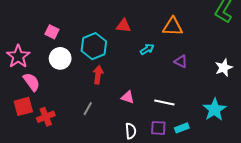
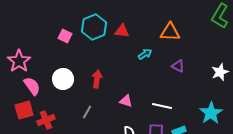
pink square: (52, 32) -> (65, 36), moved
cyan hexagon: (94, 46) -> (94, 27), moved
white circle: (60, 58) -> (63, 79), moved

